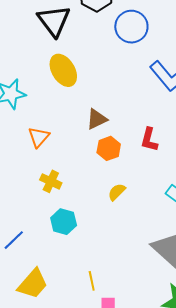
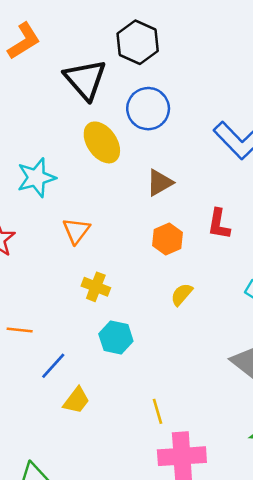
blue circle: (131, 27) -> (148, 109), moved
brown triangle: (97, 119) -> (160, 183), moved
yellow trapezoid: (33, 284) -> (76, 400), moved, size x0.7

